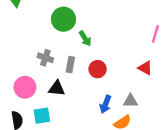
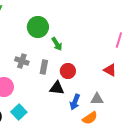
black triangle: (57, 88) -> (57, 88), moved
cyan square: (42, 116) -> (19, 112), turned -35

